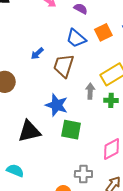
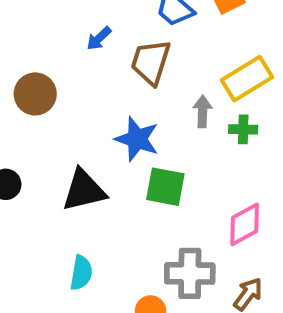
cyan semicircle: (15, 171) -> (81, 273), moved, turned 78
gray cross: (83, 174) -> (190, 273), size x1.4

